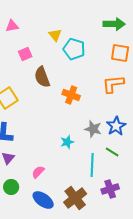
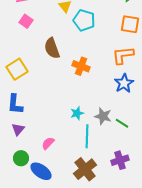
pink square: (25, 54) -> (26, 21), moved, turned -32
blue star: (116, 126) -> (124, 83), moved
gray star: (93, 129) -> (103, 116), moved
cyan line: (92, 165) -> (87, 136), moved
blue ellipse: (43, 200) -> (41, 171), moved

